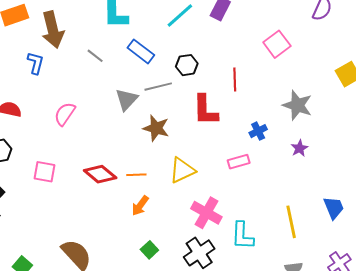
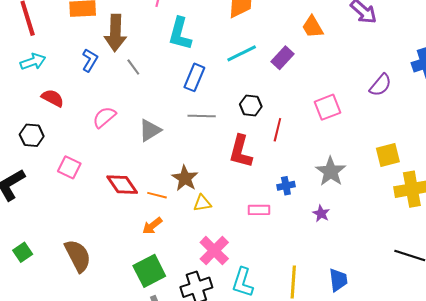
blue rectangle: (141, 51) -> (194, 77), turned 60
gray line: (95, 56) -> (133, 67), moved
black hexagon: (187, 65) -> (251, 105), moved
gray triangle: (126, 99) -> (150, 130), moved
brown star: (156, 128) -> (185, 178), moved
purple star: (299, 148) -> (321, 213), turned -30
yellow triangle: (182, 170) -> (202, 203), size x0.7
green square: (149, 250) -> (149, 271), size x1.8

